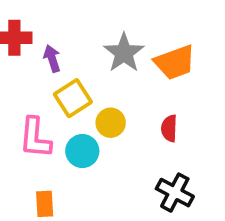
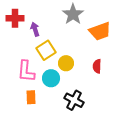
gray star: (124, 53) -> (73, 14), moved
black cross: (175, 193) -> (74, 100), moved
orange rectangle: (45, 204) -> (31, 97), moved

